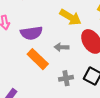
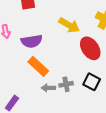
gray arrow: (62, 47) -> (48, 88), moved

